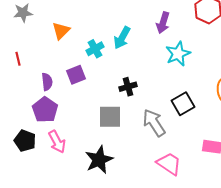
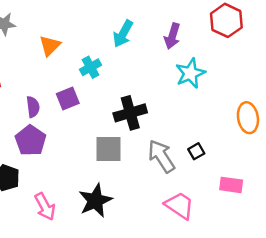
cyan arrow: (122, 38) -> (123, 34), moved
black cross: (128, 87) -> (130, 113), size x1.5
black square: (183, 104) -> (196, 151), moved, size x0.6
pink arrow: (57, 142) -> (45, 207), moved

